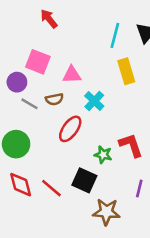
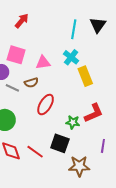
red arrow: (49, 19) -> (22, 21), turned 84
yellow rectangle: (126, 71) -> (85, 76), moved
cyan cross: (94, 101) -> (71, 57), moved
red L-shape: (131, 145) -> (94, 113), turned 90

